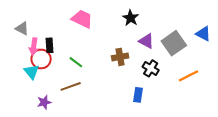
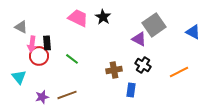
black star: (131, 18) -> (103, 17), moved
gray square: (174, 43) -> (154, 25), moved
brown cross: (120, 57) -> (114, 70), moved
cyan triangle: (32, 72) -> (19, 77), moved
brown line: (71, 86) -> (67, 95), moved

